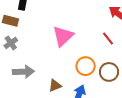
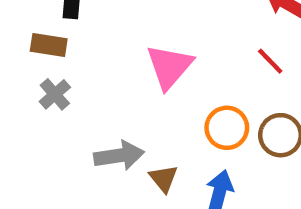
gray arrow: (23, 72) -> (119, 156), moved
brown triangle: (55, 86) -> (164, 179), turned -40

